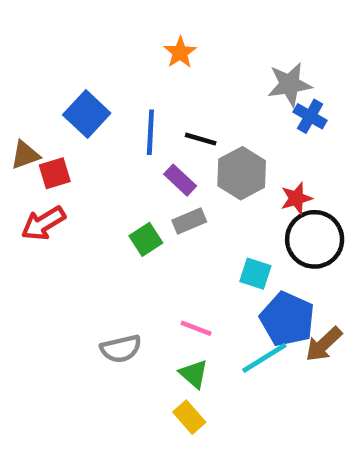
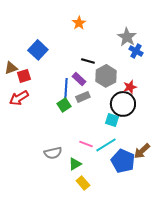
gray star: (290, 84) -> (127, 37), turned -30
blue line: (150, 132) -> (66, 88), moved
black circle: (315, 239) -> (123, 104), moved
blue pentagon: (287, 319) -> (123, 161), moved
cyan line: (264, 358) -> (106, 145), moved
green triangle: (194, 374) -> (75, 164), moved, turned 48

